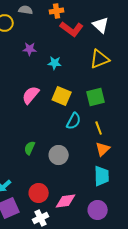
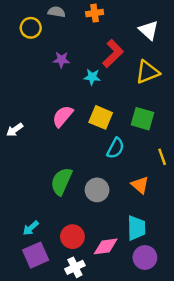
red L-shape: (72, 29) -> (113, 54), moved, turned -80
green square: (96, 97) -> (142, 119), turned 30
yellow line: (99, 128) -> (162, 157), moved
green semicircle: (30, 148) -> (61, 181), size x1.6
orange triangle: (103, 149) -> (140, 185), moved, turned -35
cyan trapezoid: (102, 176) -> (136, 228), moved

